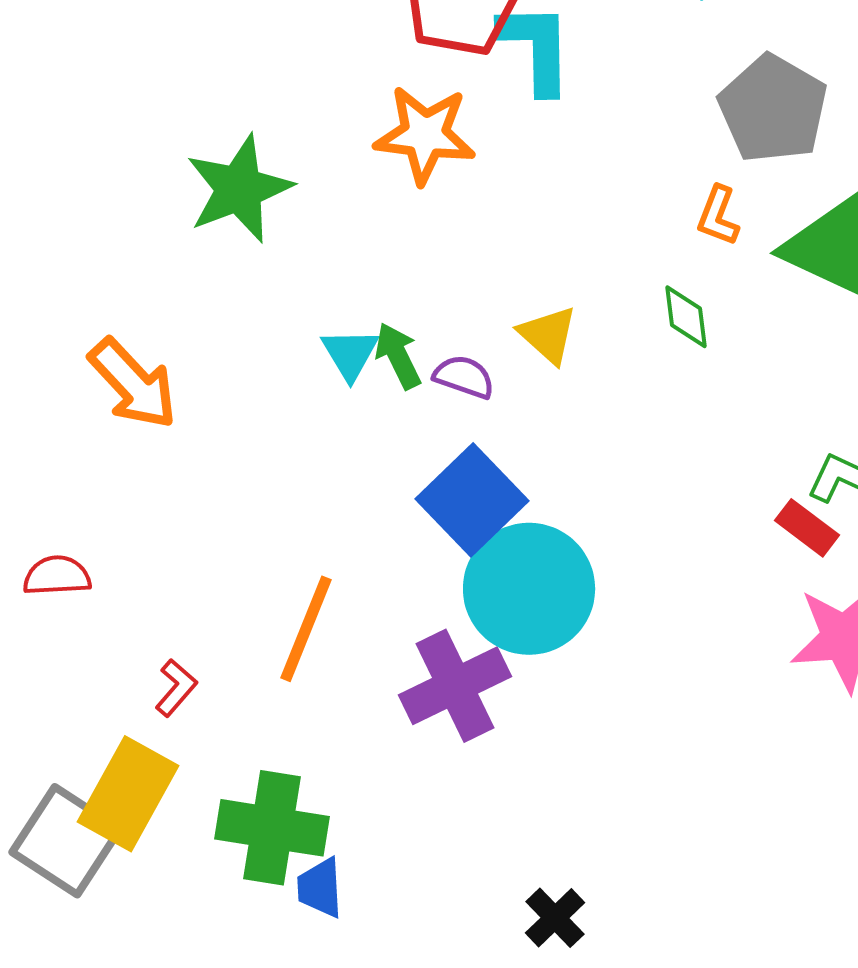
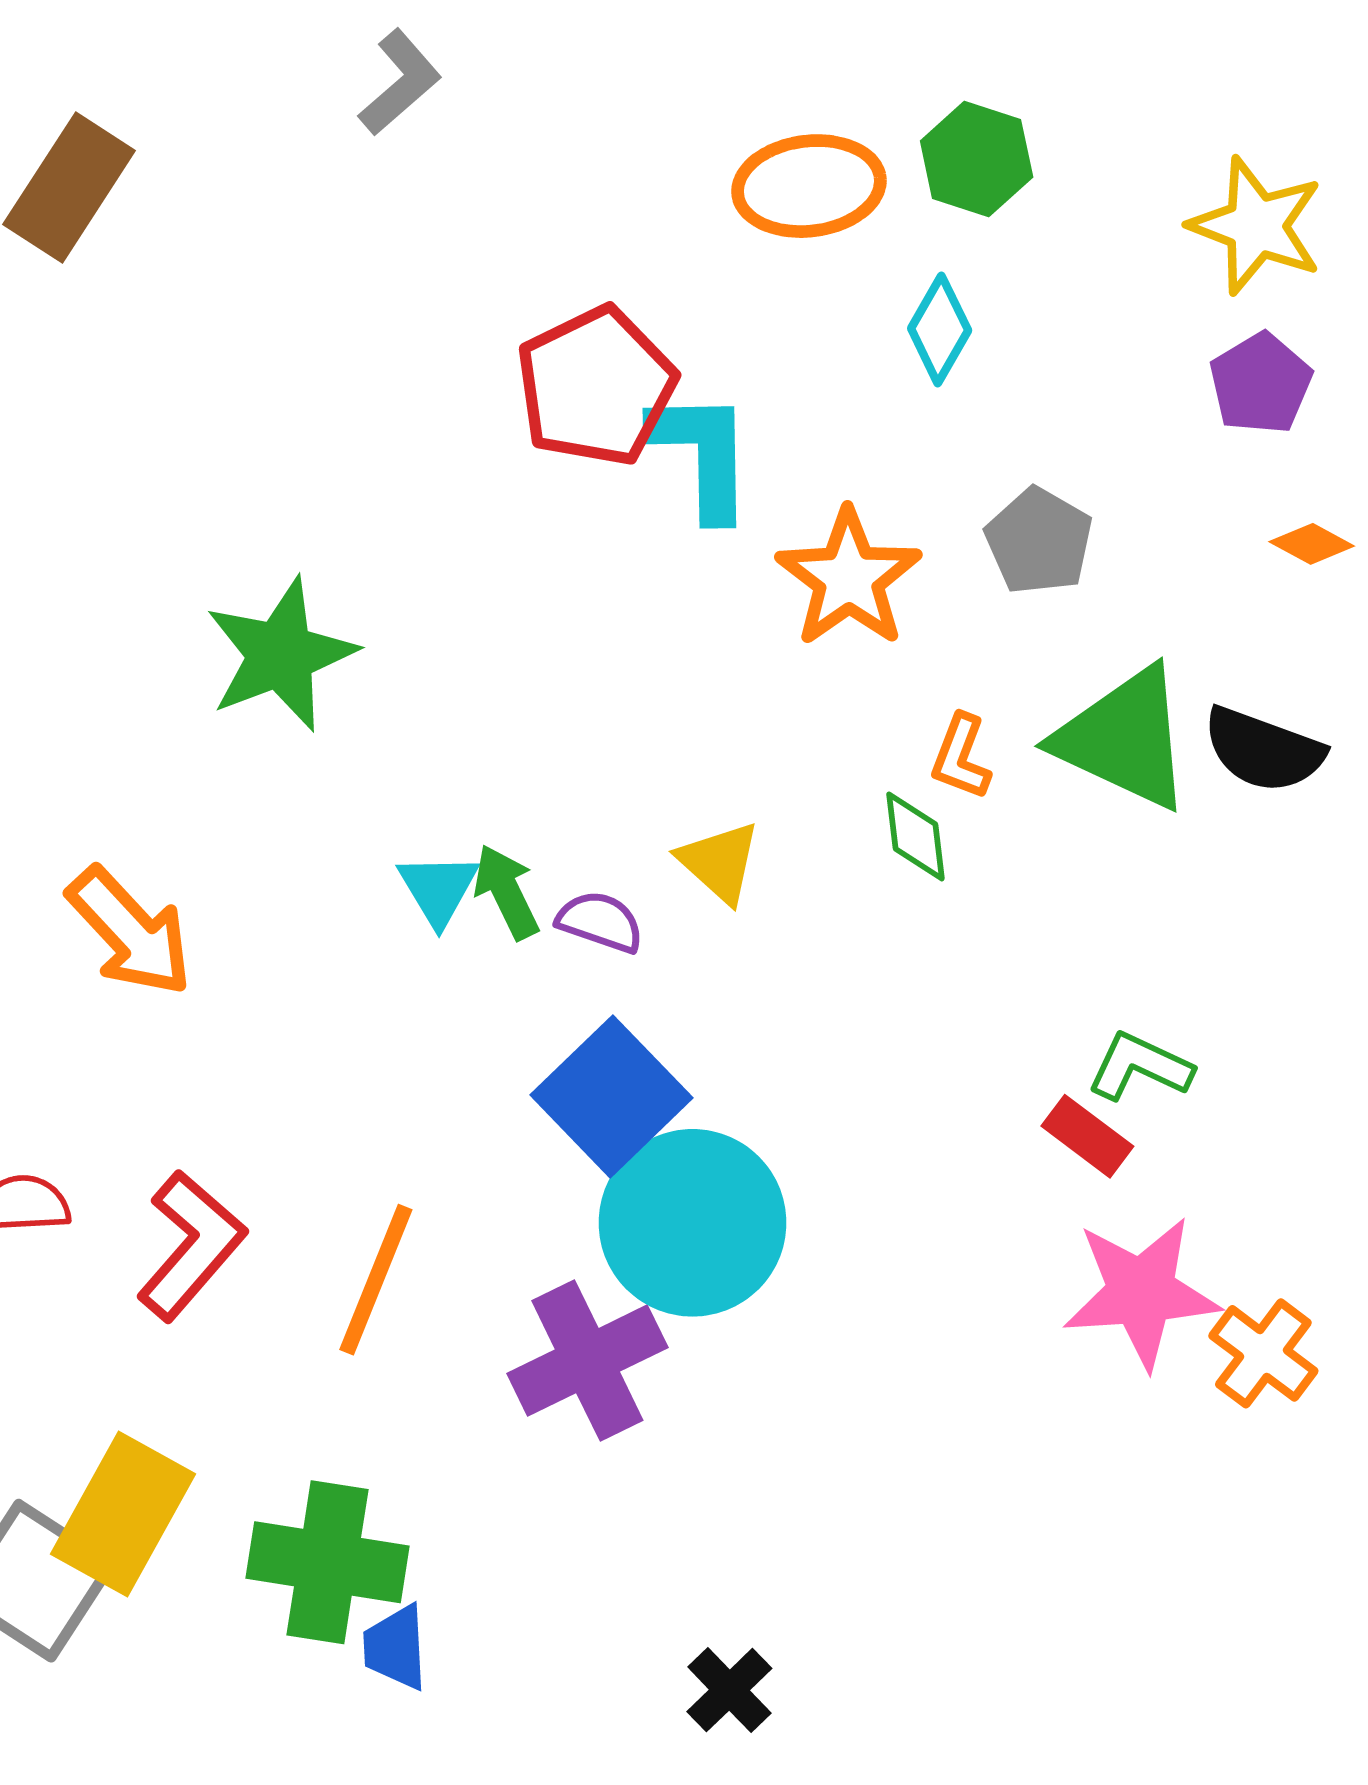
gray pentagon: (773, 109) -> (1039, 541), size x0.7
orange star: (425, 135) -> (849, 578), moved, turned 30
orange L-shape: (718, 216) -> (961, 757), moved
red L-shape: (176, 688) -> (191, 1246), moved, size x1.8

